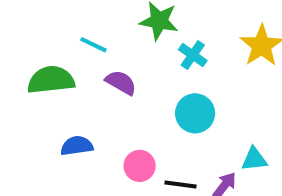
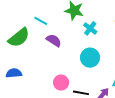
green semicircle: (51, 80) -> (19, 38), turned 145
blue semicircle: (77, 146) -> (14, 73), moved

